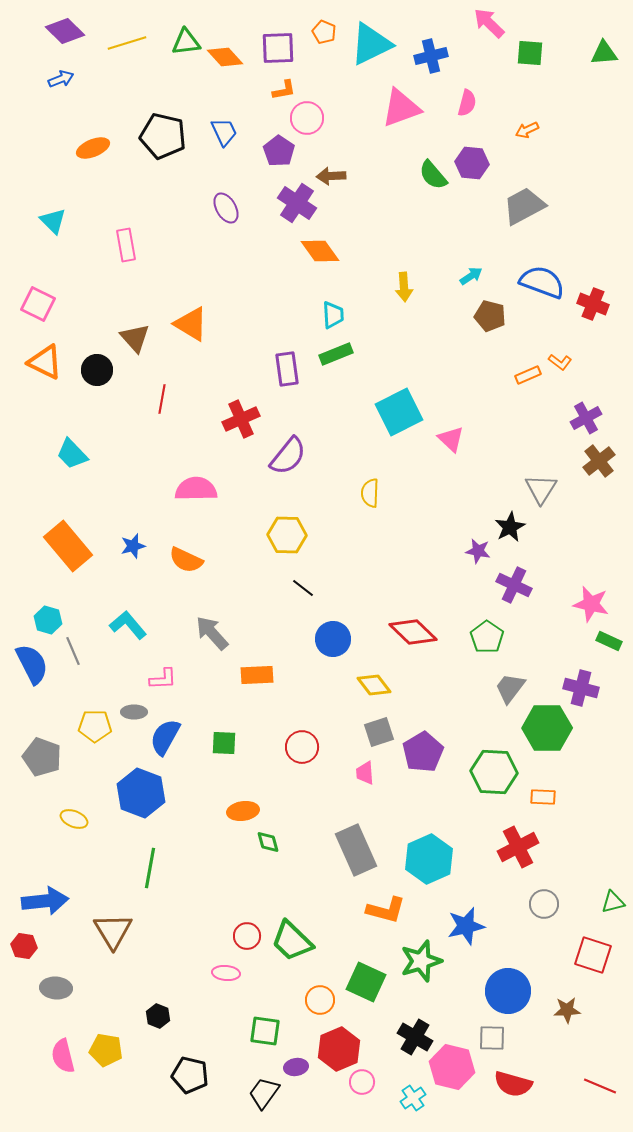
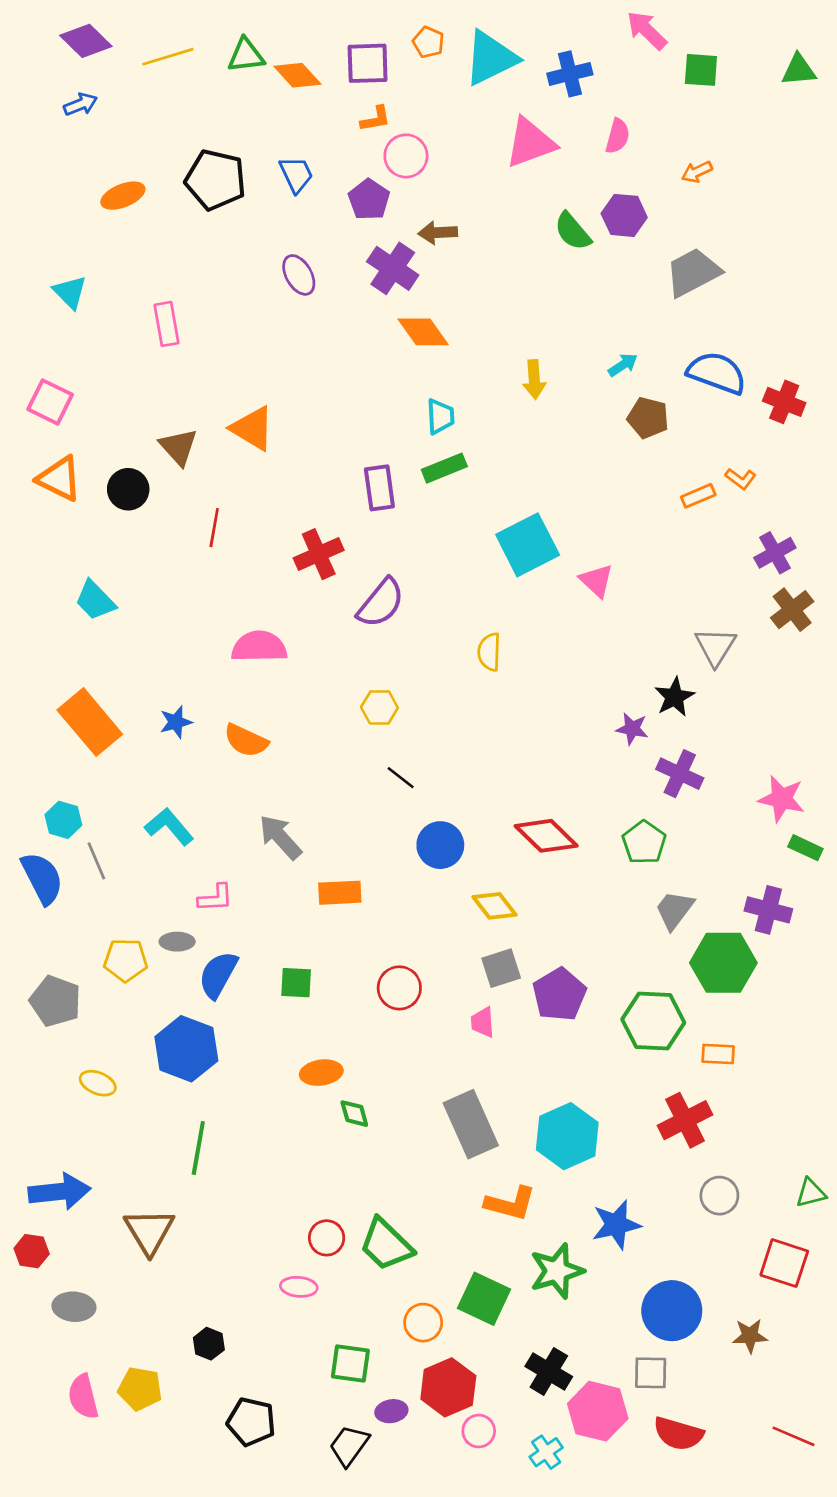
yellow hexagon: (287, 535) -> (379, 707), size x0.7

